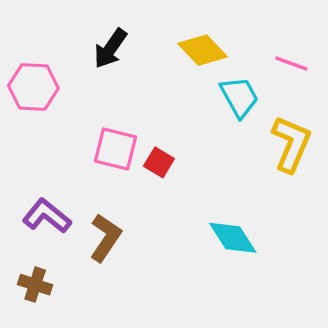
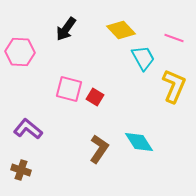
brown L-shape: (105, 238) -> (99, 149), moved

